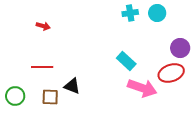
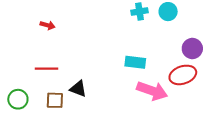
cyan rectangle: (126, 61) -> (135, 62), turned -36

